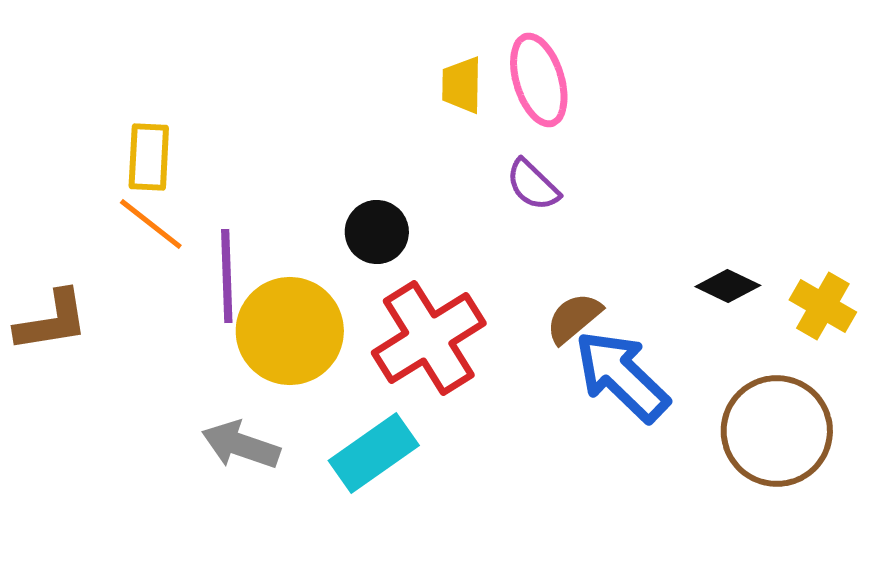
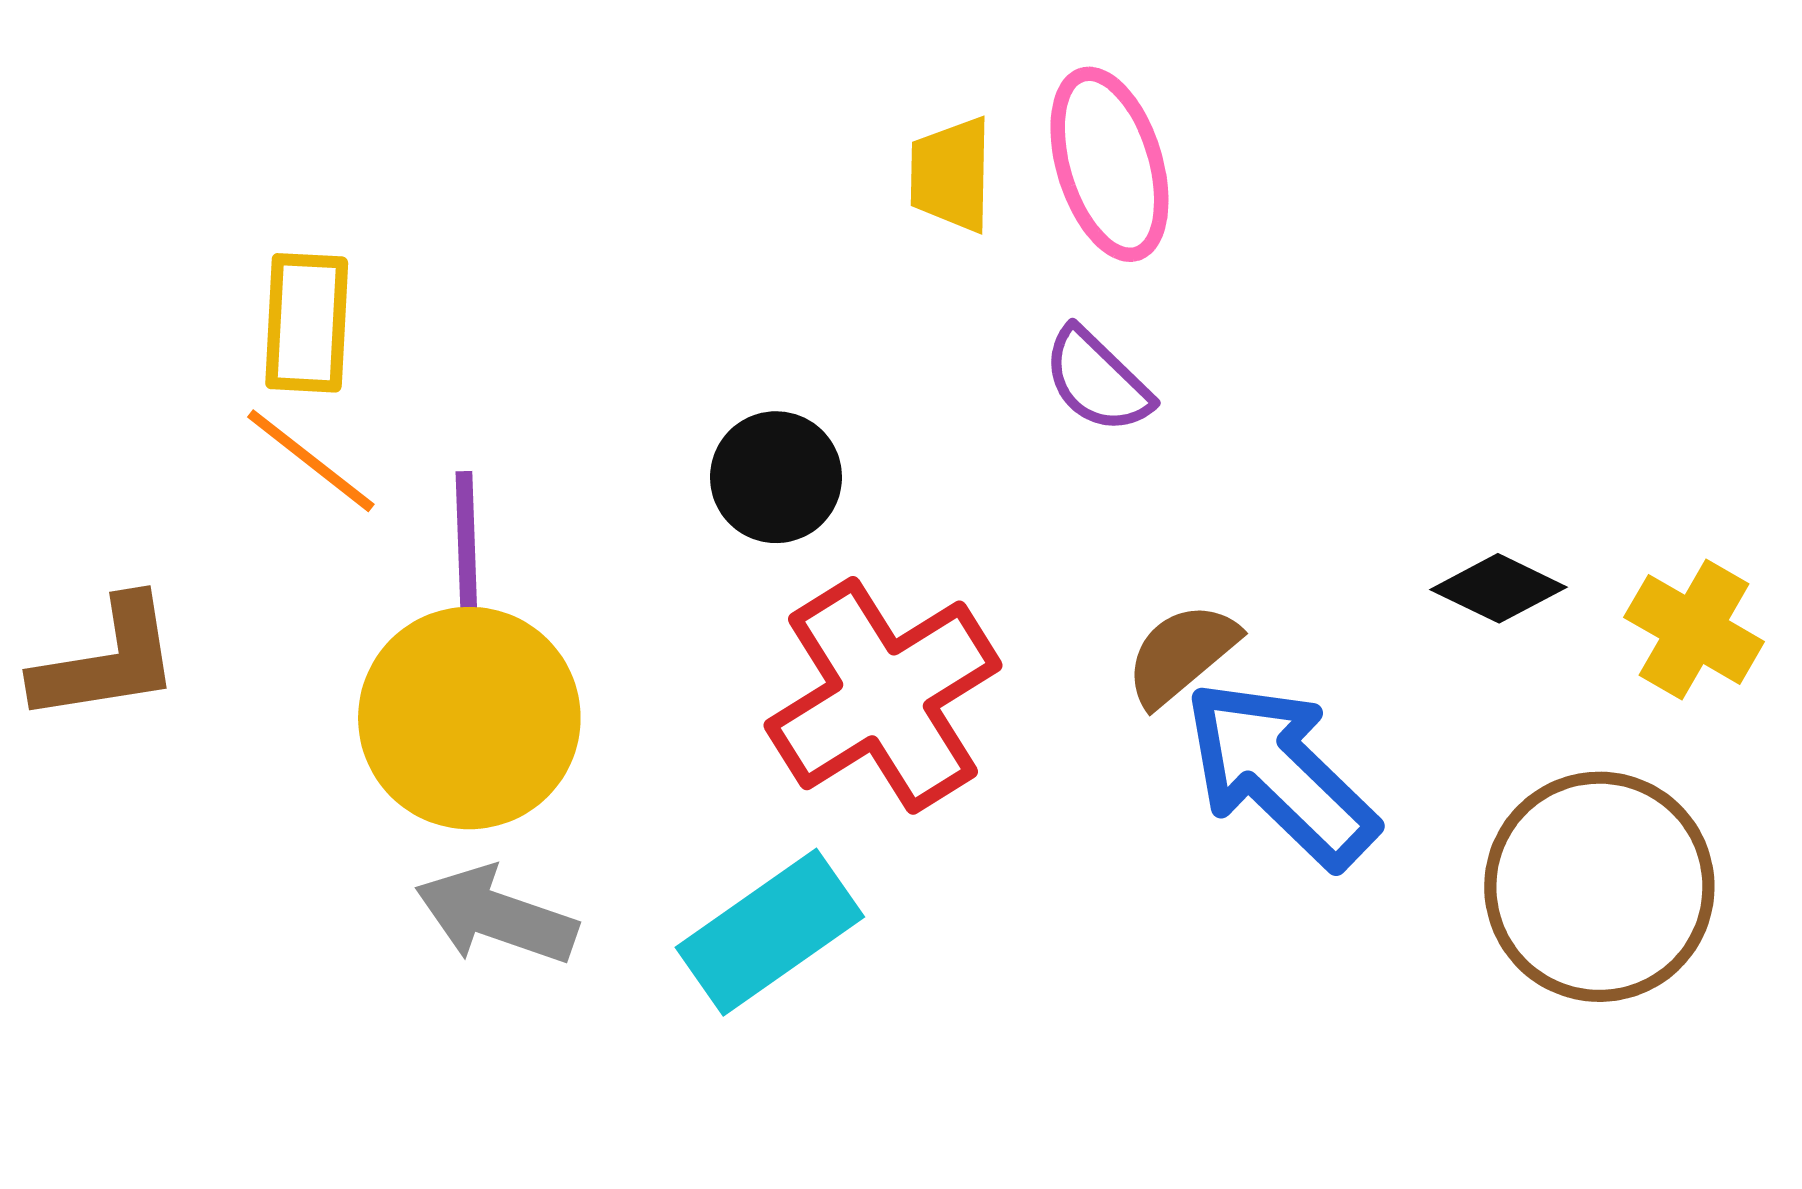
yellow circle: (290, 331) -> (469, 718), moved

